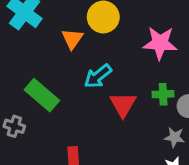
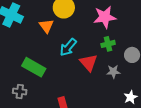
green cross: (163, 94) -> (108, 44), moved
gray star: (175, 137) -> (113, 72), moved

